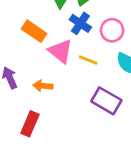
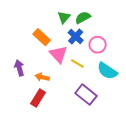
red rectangle: (30, 124) -> (38, 98), moved

